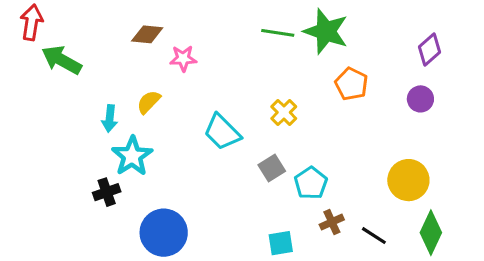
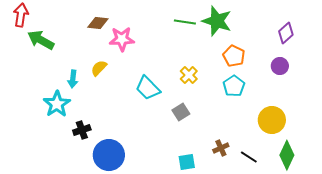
pink star: (183, 58) -> (122, 39), size x1.4
cyan star: (132, 156) -> (57, 104), moved
cyan pentagon: (311, 183) -> (234, 86), moved
black cross: (107, 192) -> (82, 130), moved

